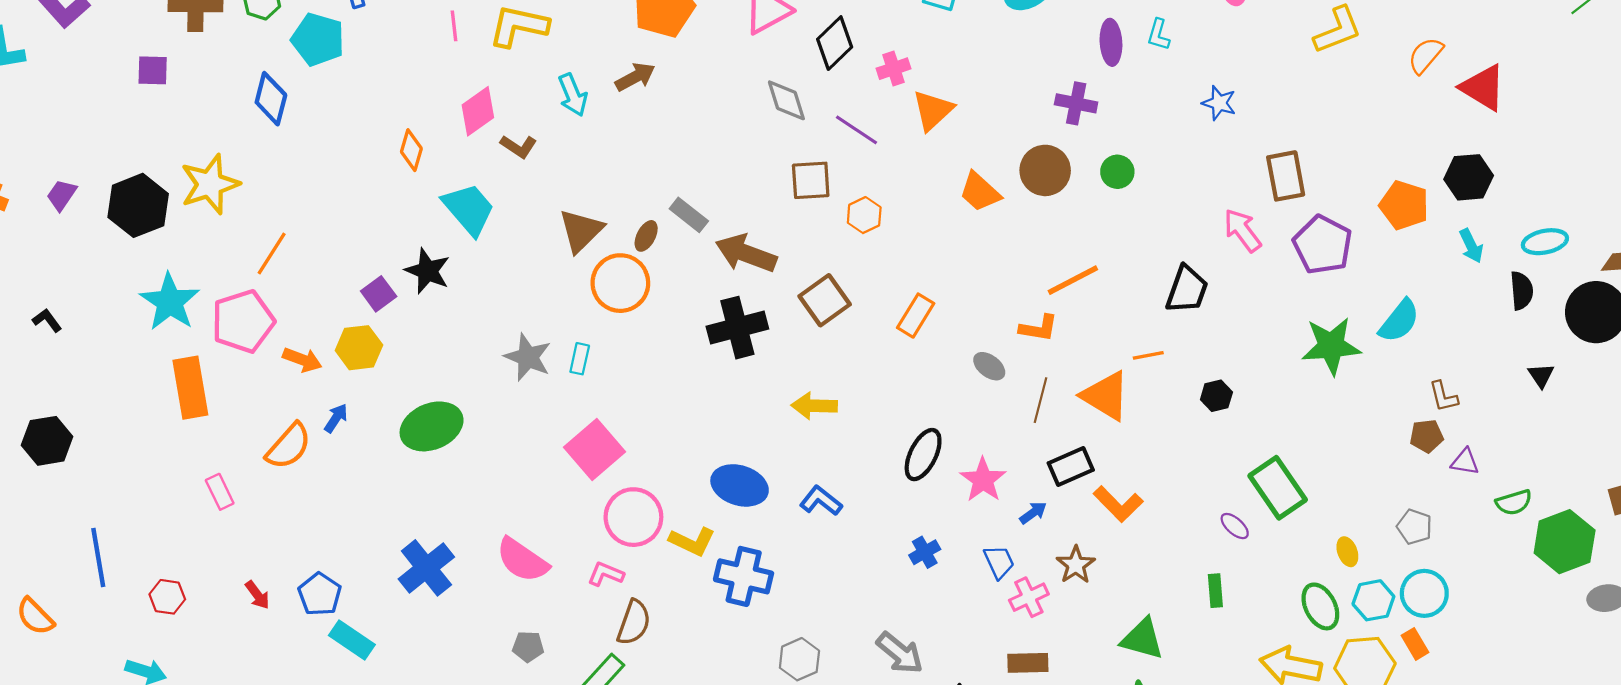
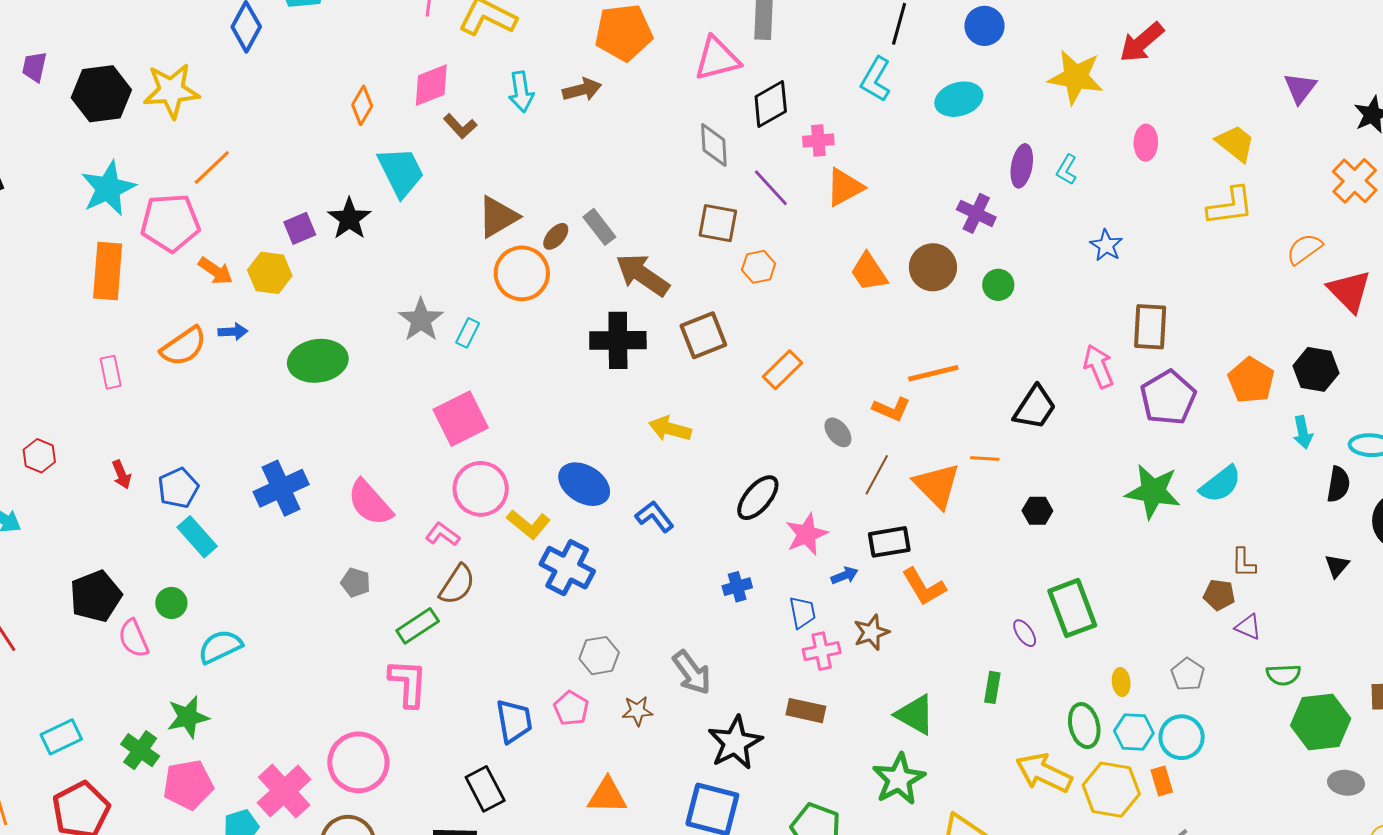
purple trapezoid: (62, 195) -> (34, 67), turned -36
blue arrow: (336, 418) -> (233, 332), turned 40

